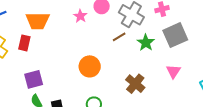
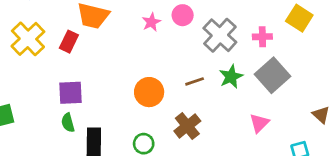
gray square: (175, 35) -> (272, 75), turned -30
brown line: (119, 37) -> (195, 81), moved
brown cross: (135, 84) -> (187, 126), moved

